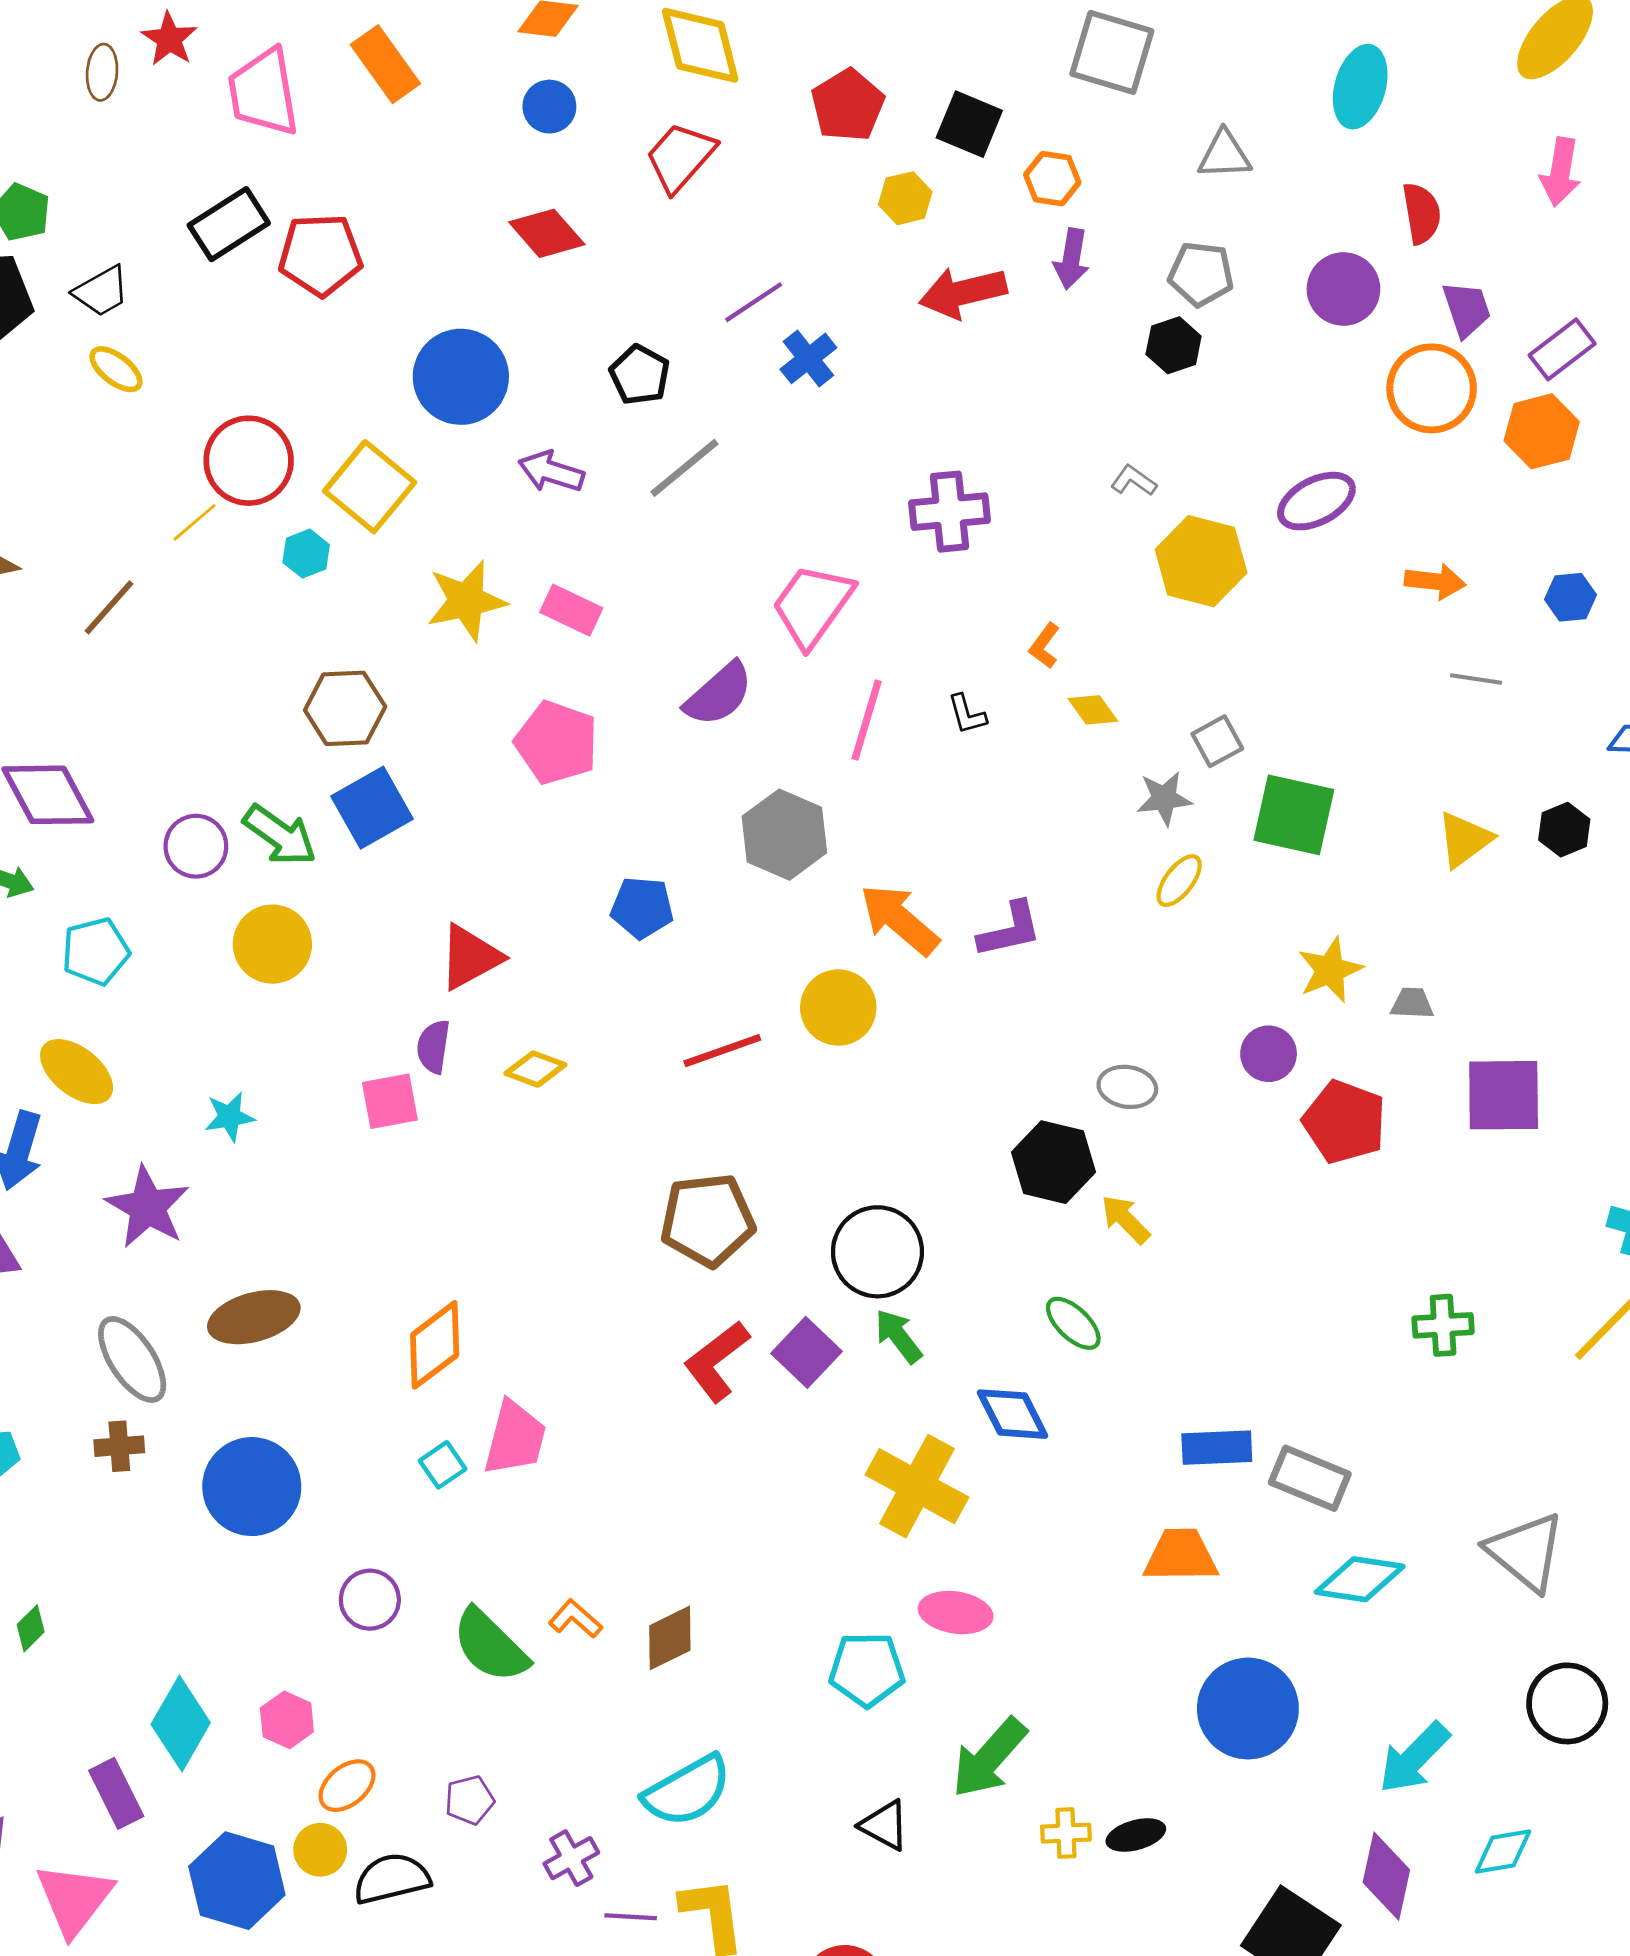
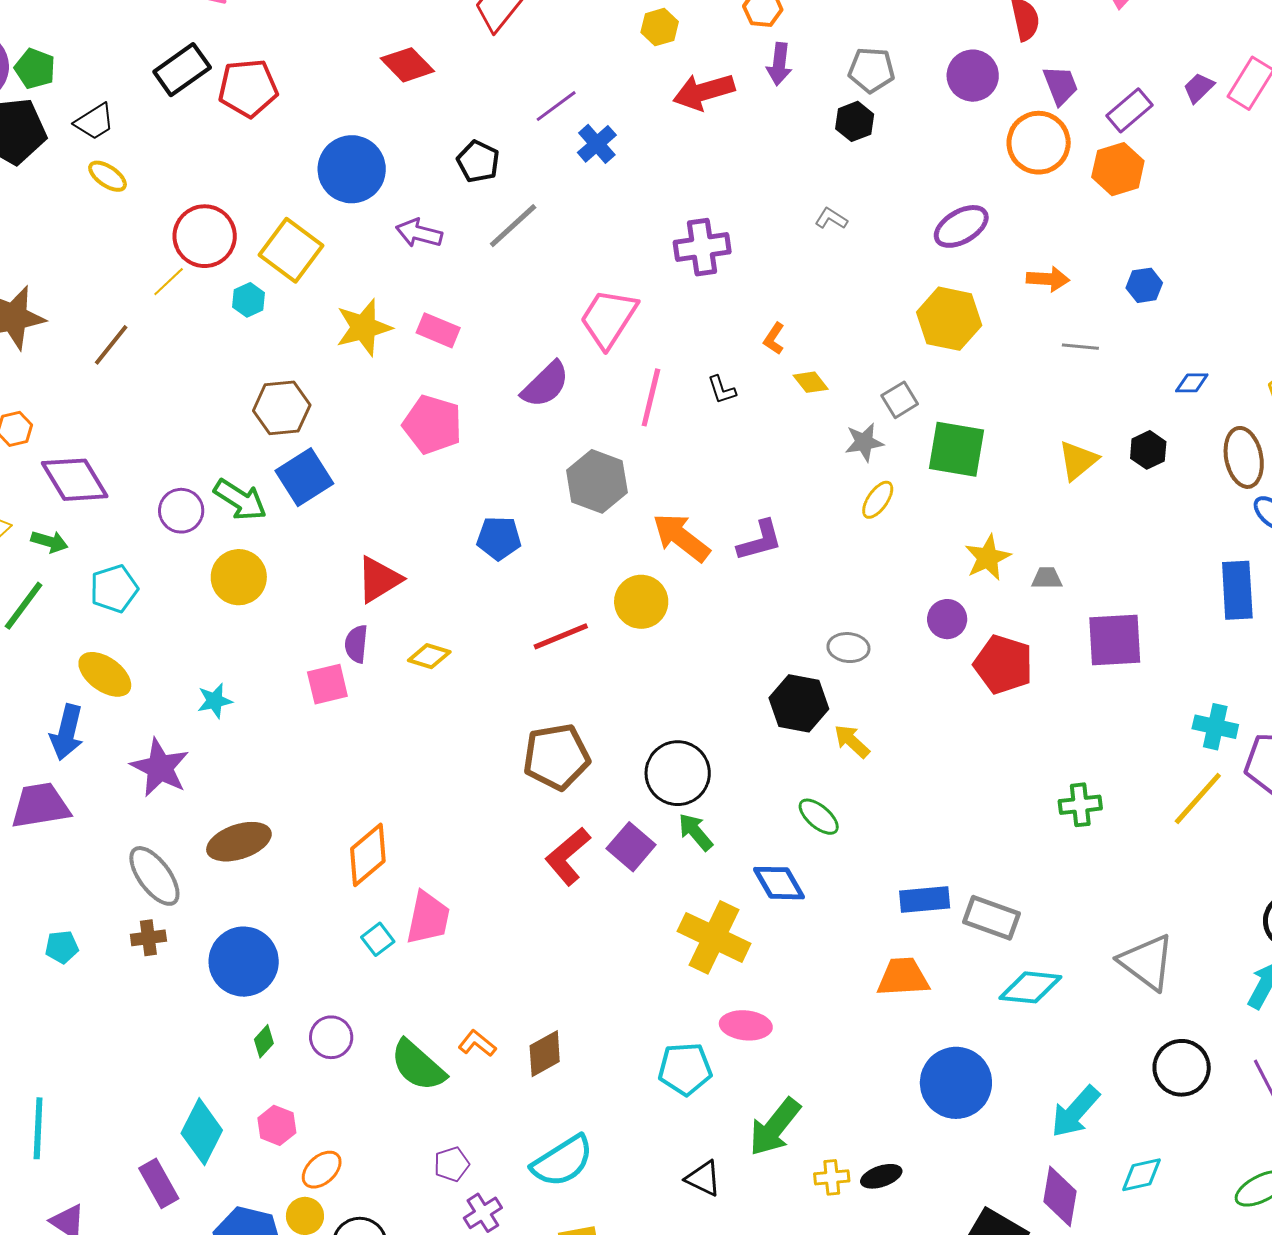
yellow hexagon: (1201, 561) -> (949, 319), moved
green diamond: (31, 1628) -> (264, 1041), moved
purple pentagon: (469, 1800) -> (452, 1164), moved

